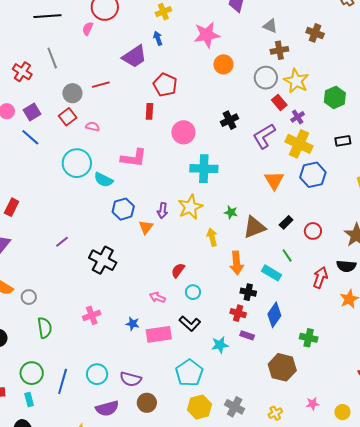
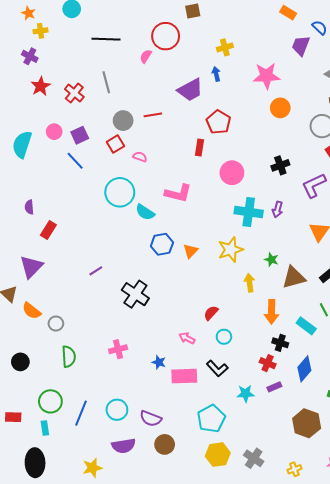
purple arrow: (162, 211) -> (277, 209), moved
orange triangle: (146, 227) -> (191, 251), moved
purple rectangle: (247, 335) -> (274, 387), turned -48

